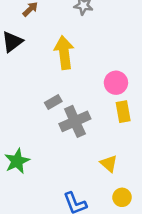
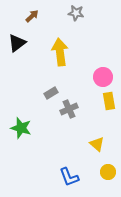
gray cross: (75, 121) -> (69, 109), size x0.7
green star: (17, 161) -> (21, 128), moved, turned -30

